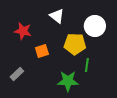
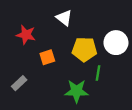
white circle: (95, 26) -> (116, 43), moved

